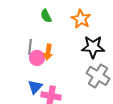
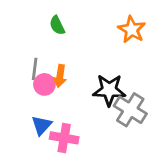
orange star: (81, 19) -> (132, 30), moved
black star: (93, 47) -> (109, 90), moved

